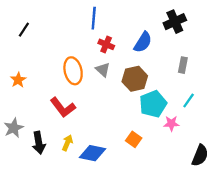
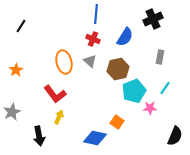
blue line: (94, 18) -> (96, 14), moved
black arrow: (39, 143) -> (39, 136), moved
yellow arrow: (67, 143) -> (59, 117), moved
blue diamond: (92, 153) -> (95, 138), moved

